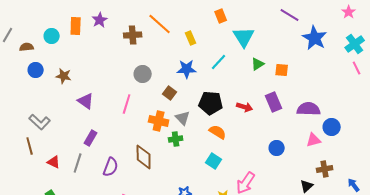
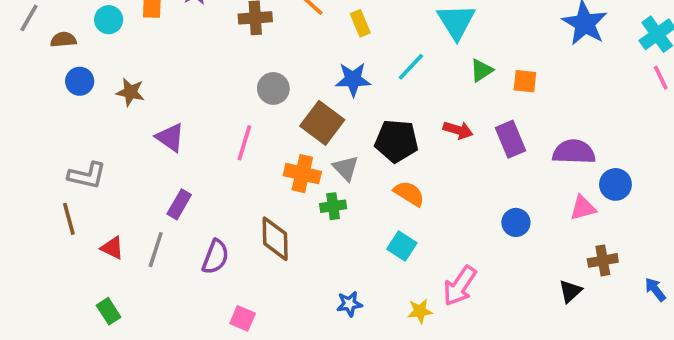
brown square: (170, 93) -> (322, 123), size x1.6
red arrow: (245, 107) -> (458, 130), moved
gray L-shape: (40, 122) -> (87, 175), turned -30

